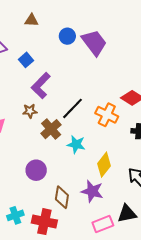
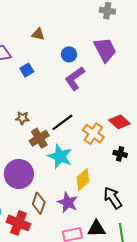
purple trapezoid: (94, 43) -> (105, 50), moved
purple L-shape: (41, 86) -> (75, 78), moved
cyan star: (76, 144) -> (60, 156), size x1.4
purple circle: (36, 170) -> (19, 174), size x1.5

